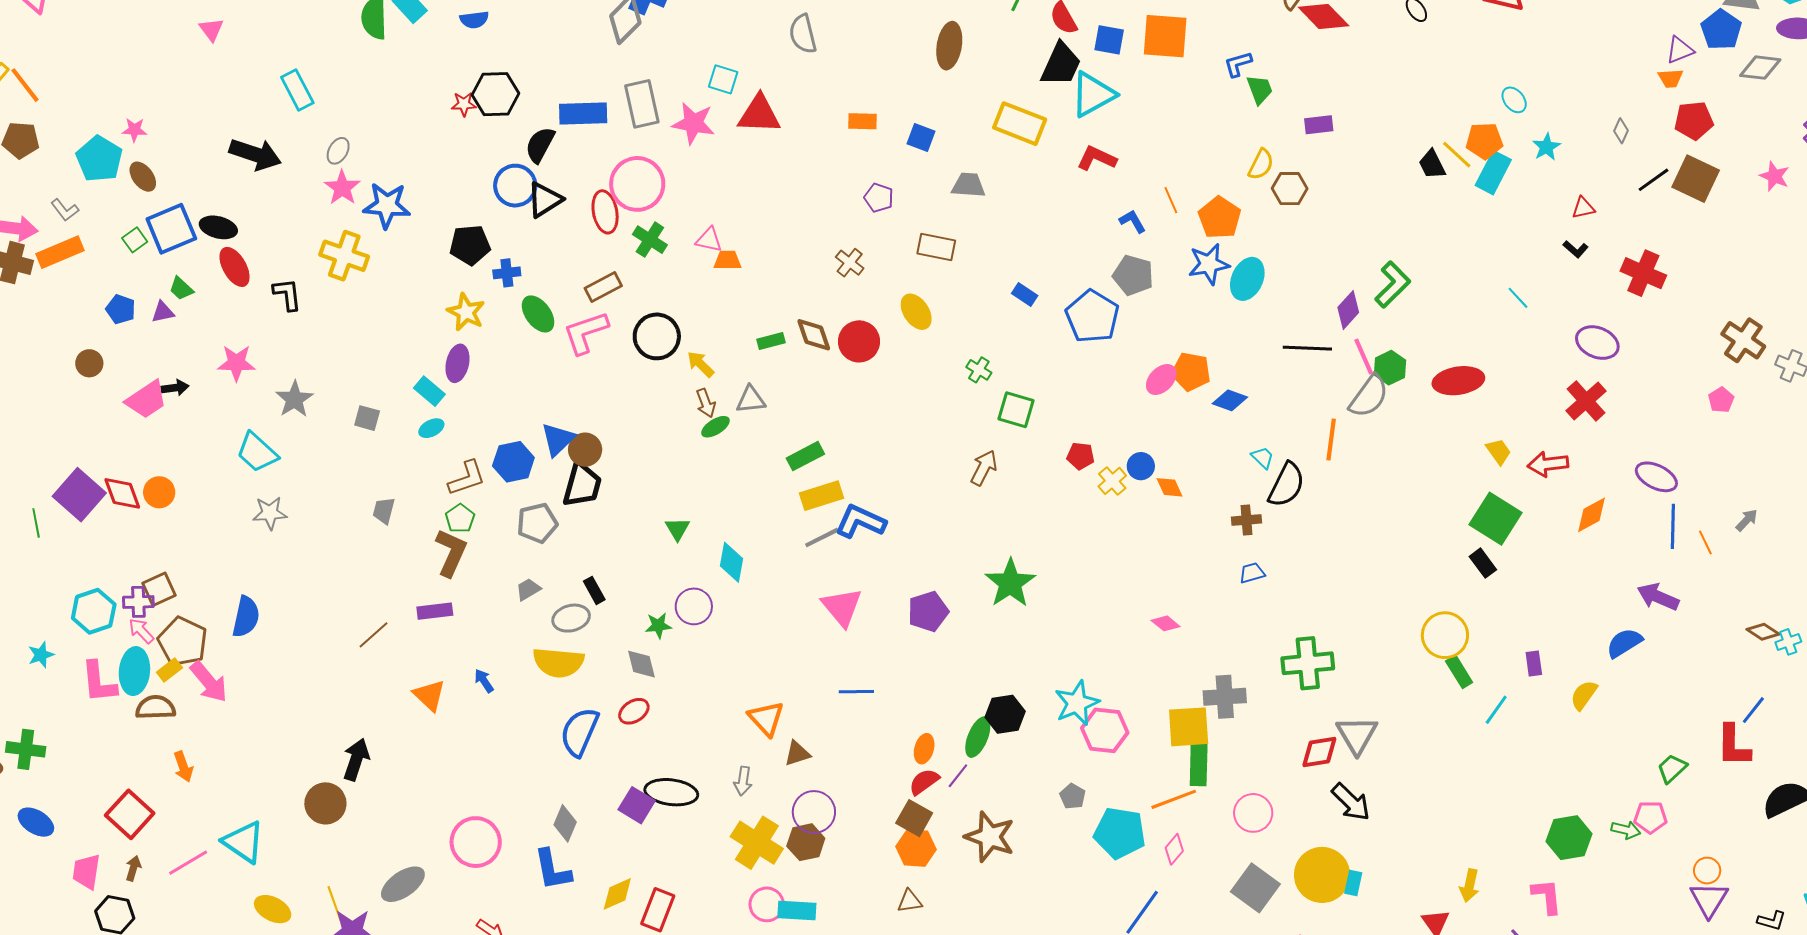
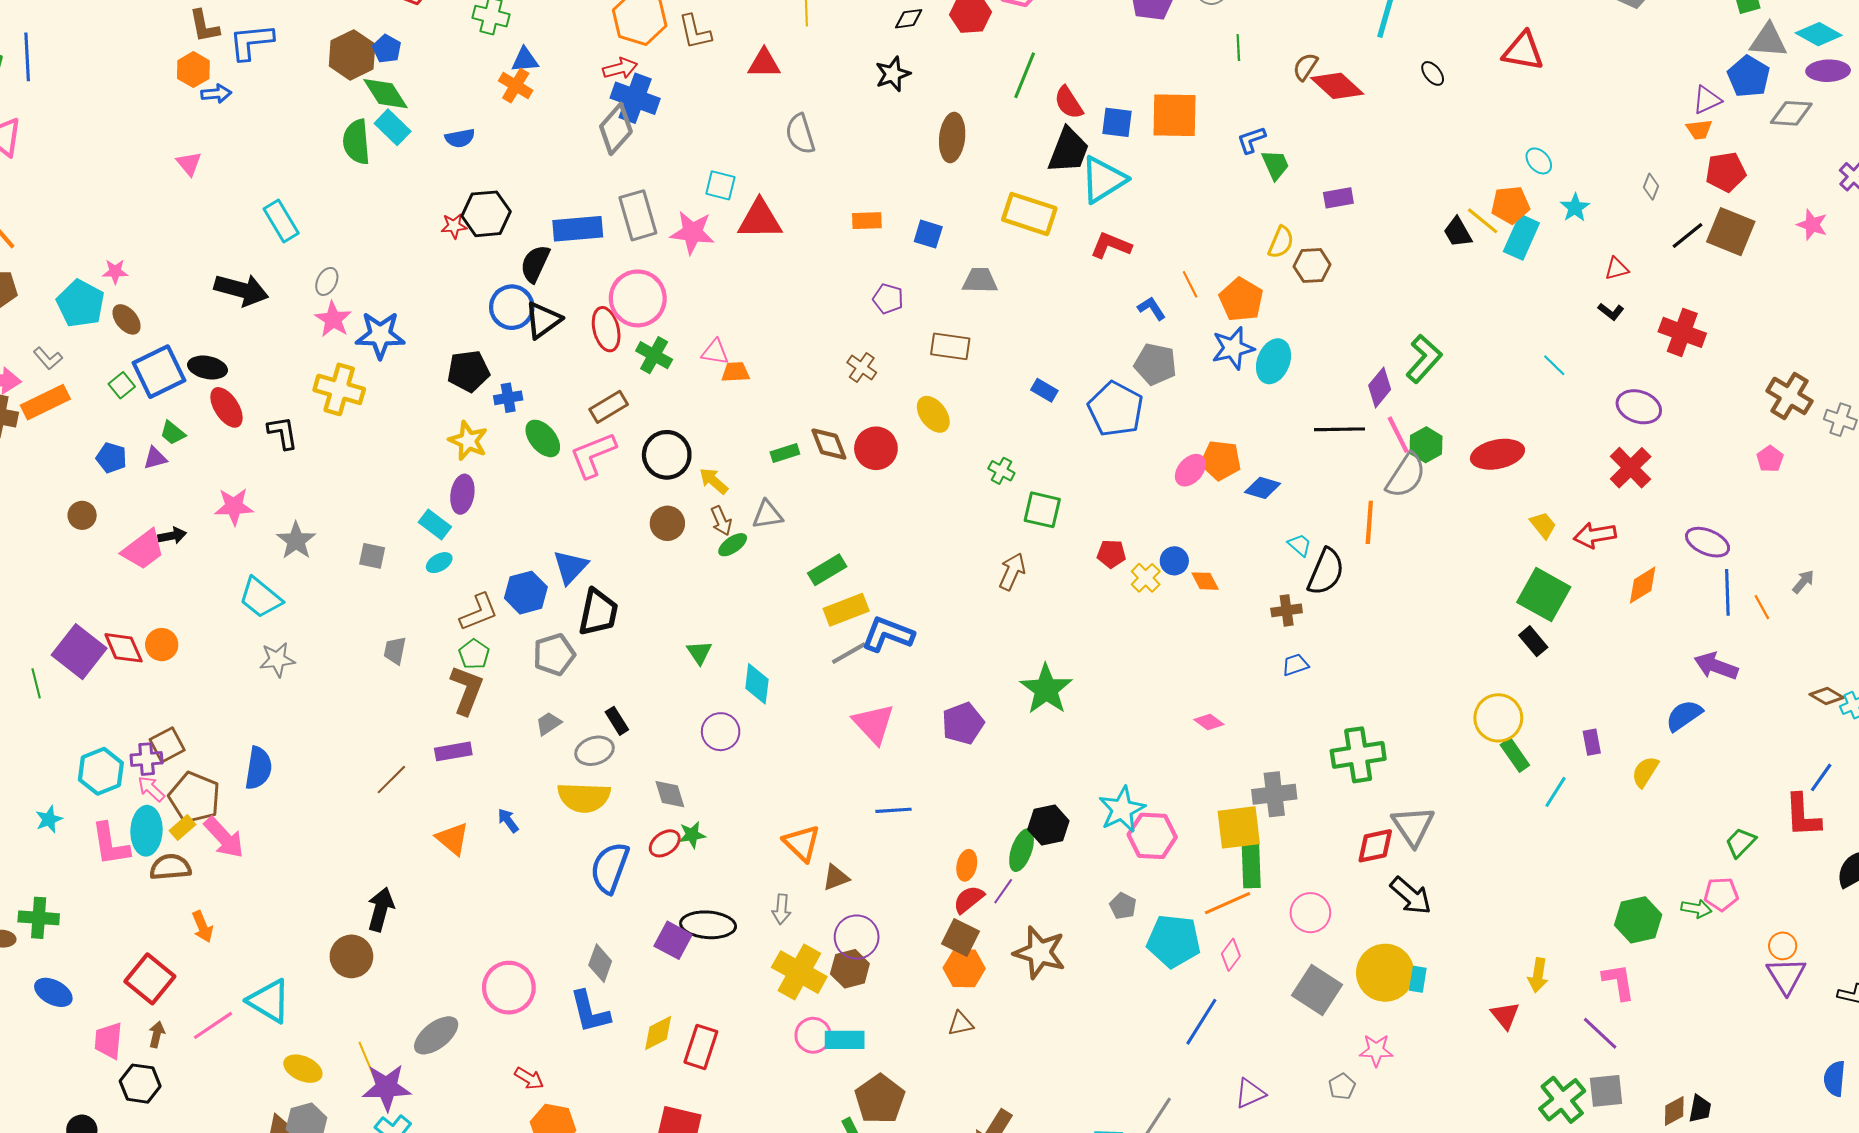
brown circle: (585, 450) -> (667, 523), moved
green star: (658, 626) -> (692, 835), moved

